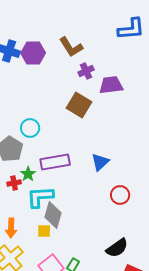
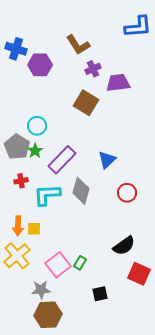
purple hexagon: (33, 53) -> (40, 65), moved
purple rectangle: (55, 162) -> (62, 160), turned -36
green star: (28, 174) -> (35, 151), moved
gray diamond: (53, 215) -> (81, 191), moved
yellow square: (44, 231) -> (34, 229), moved

